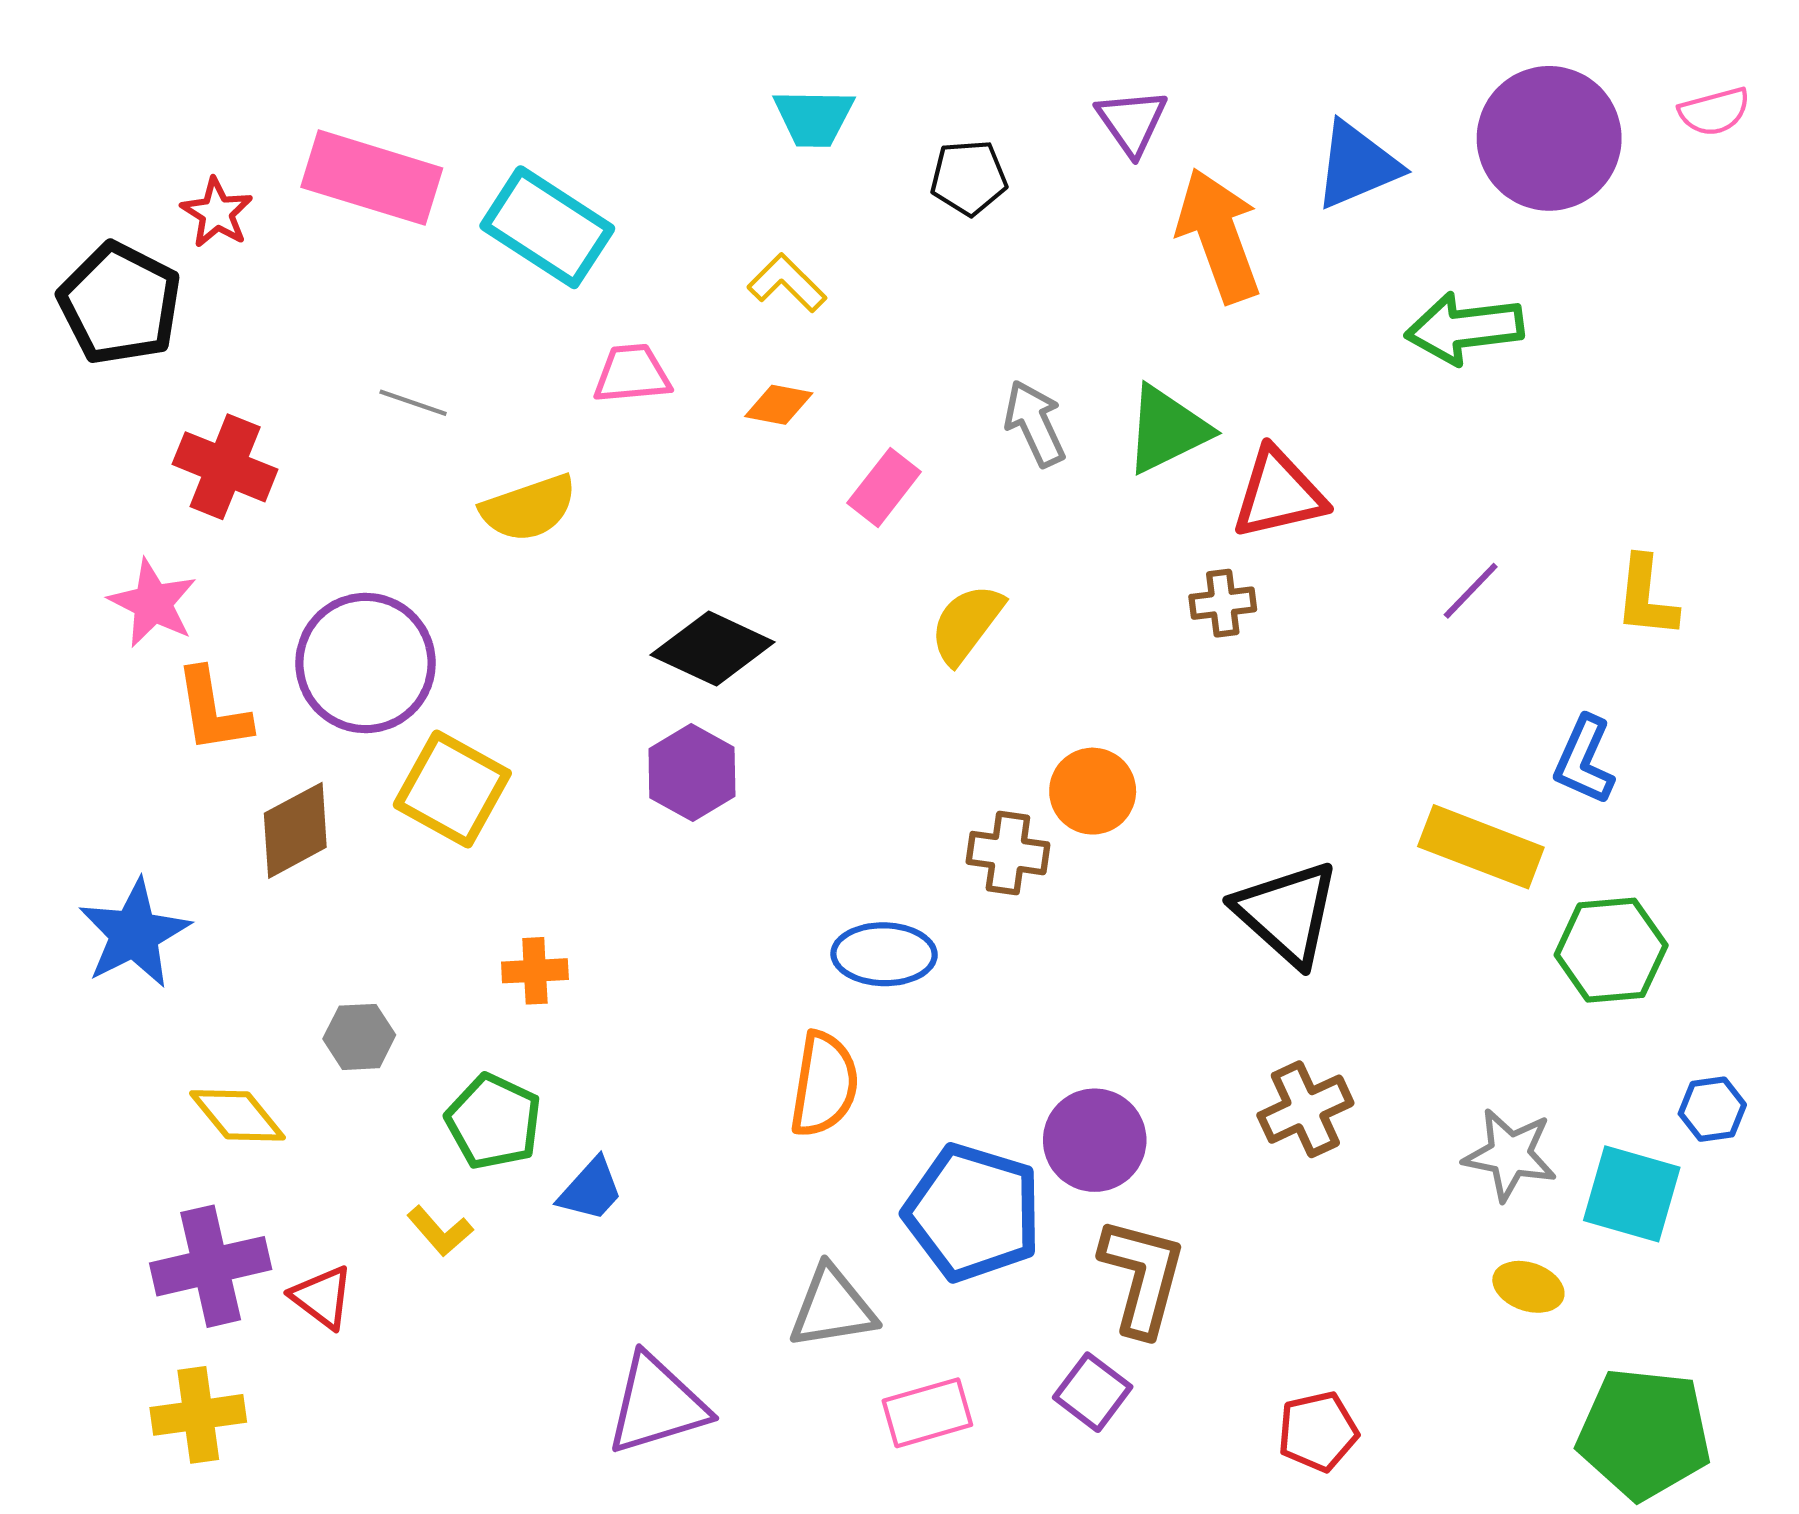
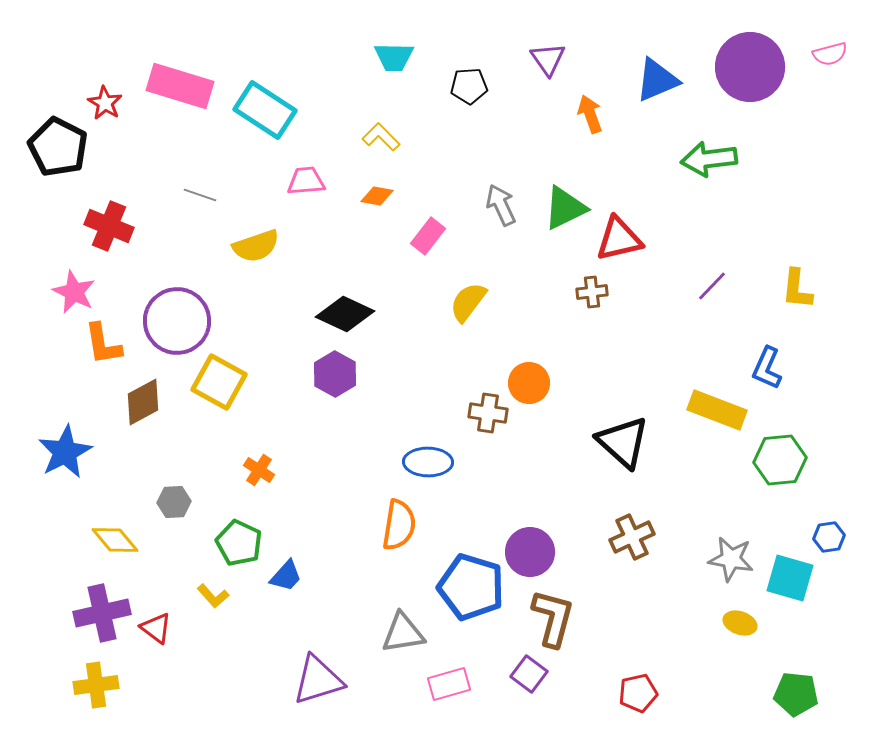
orange arrow: (1219, 235) -> (590, 114), size x0.6
orange cross: (535, 971) -> (259, 470), turned 36
green pentagon: (1644, 1433) -> (796, 694), size x0.7

